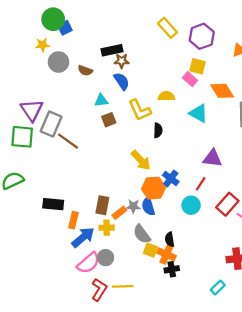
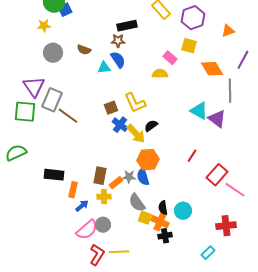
black rectangle: (112, 50) -> (127, 26), moved
gray circle: (58, 62) -> (53, 53), moved
pink rectangle: (190, 79) -> (170, 58), moved
cyan triangle: (101, 100) -> (104, 68), moved
yellow L-shape: (140, 110) -> (135, 103), moved
cyan triangle: (199, 113) -> (199, 111), moved
brown square: (109, 120) -> (111, 108), moved
black semicircle: (158, 130) -> (151, 126), moved, turned -128
purple triangle: (212, 158) -> (217, 119), moved, turned 30
blue cross: (171, 178) -> (120, 125), moved
cyan circle: (191, 205) -> (183, 211), moved
blue arrow: (83, 237) -> (82, 206), size x0.6

